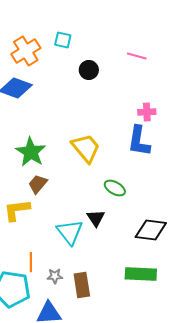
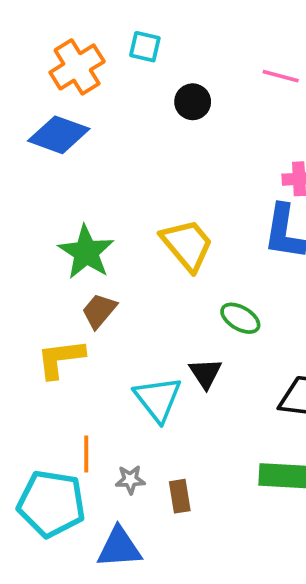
brown rectangle: (82, 285) -> (180, 496), size x0.7

